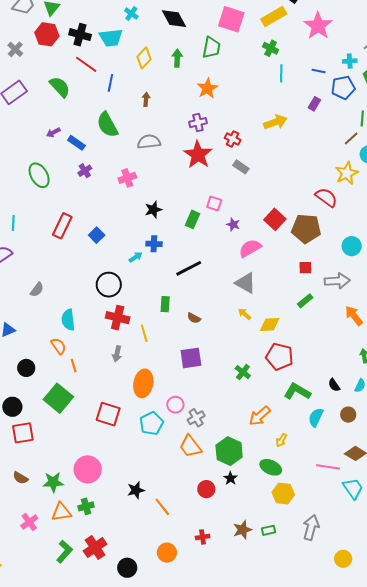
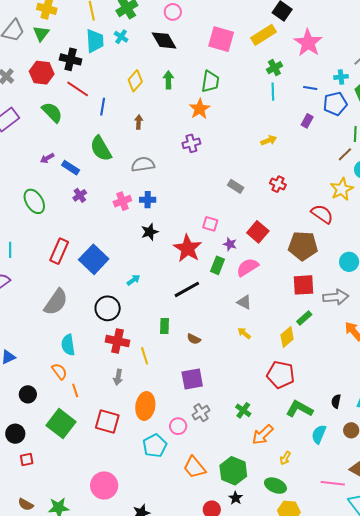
red hexagon: (47, 34) -> (42, 73), moved
cyan trapezoid: (111, 38) -> (95, 41), moved, turned -85
green trapezoid: (211, 47) -> (210, 82), moved
green cross: (271, 48) -> (274, 68), moved, turned 35
yellow arrow: (275, 122) -> (269, 140), size x0.7
red cross: (233, 139) -> (278, 184), moved
red star: (198, 155) -> (188, 248), moved
green rectangle: (193, 219) -> (218, 265), moved
red square: (275, 219) -> (258, 232), moved
blue square: (97, 235) -> (94, 259), size x1.8
blue cross: (154, 244) -> (148, 200), moved
red square: (305, 268) -> (303, 285), size x1.6
gray triangle: (246, 283) -> (244, 302), size x0.7
gray semicircle: (37, 290) -> (56, 302), moved, size x1.8
yellow diamond: (270, 324) -> (287, 337), moved, turned -35
green cross: (243, 372) -> (243, 410), moved
black semicircle: (334, 385) -> (336, 401), turned 48
red square: (108, 414) -> (107, 422), moved
gray cross: (196, 418) -> (201, 413), moved
red square: (23, 433) -> (27, 459), size x0.6
pink circle: (88, 469) -> (104, 485), moved

